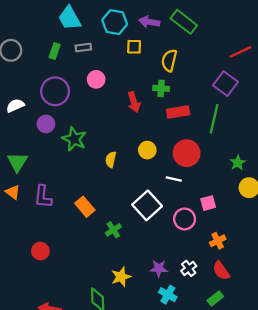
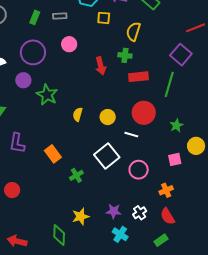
yellow circle: (147, 150) -> (108, 117), moved
green star: (238, 163) -> (176, 125), moved
pink square: (208, 203) -> (175, 159), moved

